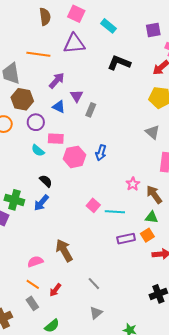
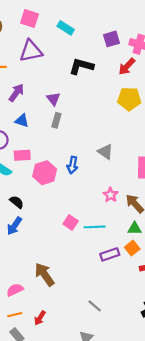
purple square: (153, 30) -> (112, 39), moved
purple triangle: (77, 96) -> (53, 99), moved
gray triangle: (152, 132) -> (105, 152), moved
orange line: (33, 284) -> (15, 315), turned -40
gray line: (94, 284) -> (95, 306), moved

